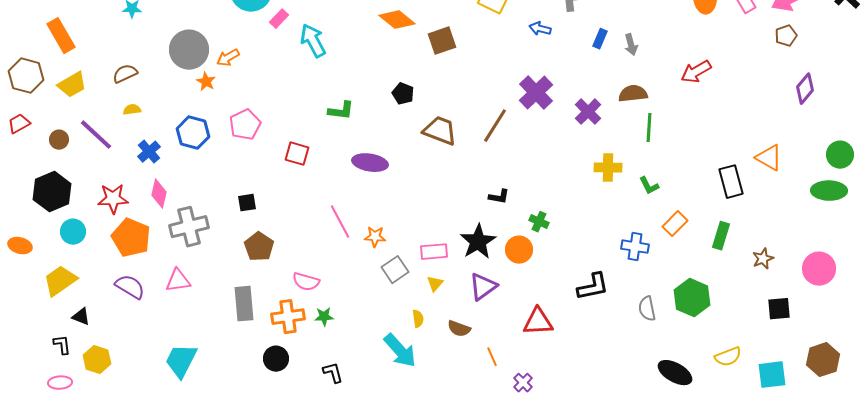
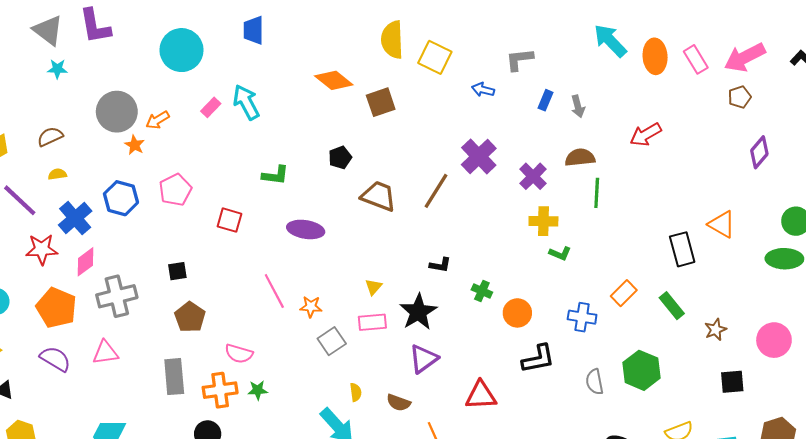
pink rectangle: (279, 19) -> (211, 107), moved
black pentagon: (403, 94) -> (340, 158), turned 30
blue cross: (149, 152) -> (75, 218), size x1.4
yellow cross: (608, 168) -> (543, 221), moved
green L-shape: (649, 186) -> (560, 253), moved, turned -40
pink diamond: (159, 194) -> (86, 262), turned 40
red star: (113, 199) -> (42, 249), moved
green rectangle: (721, 236) -> (672, 306), turned -56
orange circle: (519, 250) -> (517, 313), moved
yellow triangle: (435, 284) -> (373, 287), moved

